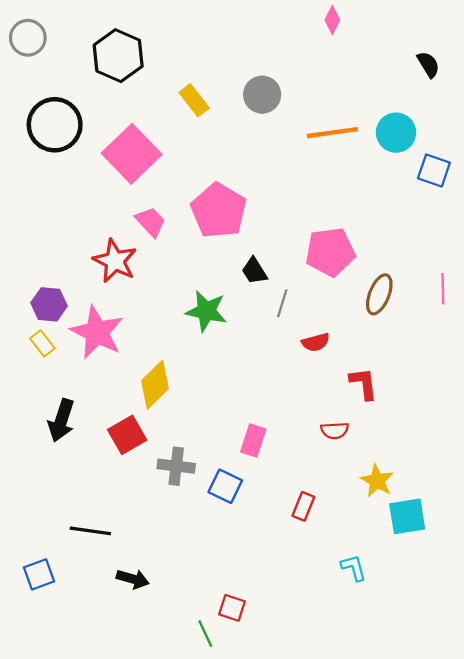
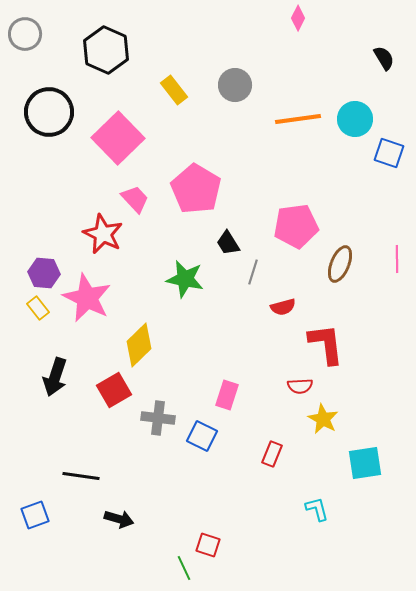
red L-shape: (364, 384) -> (326, 344), size x1.4
yellow star: (377, 481) -> (323, 419), moved

